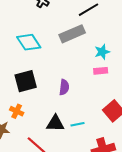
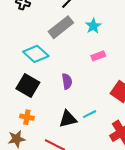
cyan diamond: (29, 42) -> (36, 54), moved
cyan star: (102, 52) -> (93, 26), moved
black square: (26, 81) -> (28, 85), turned -30

